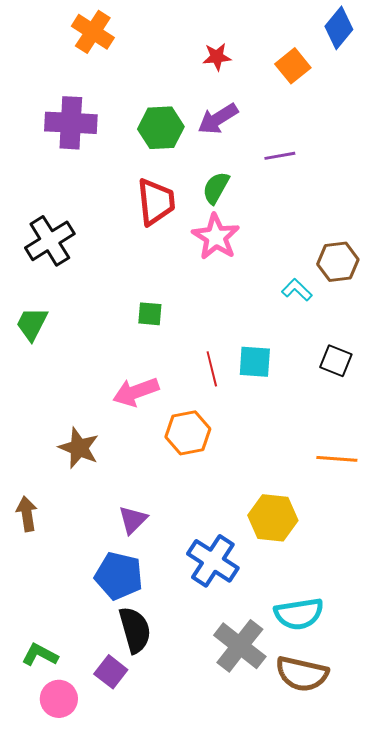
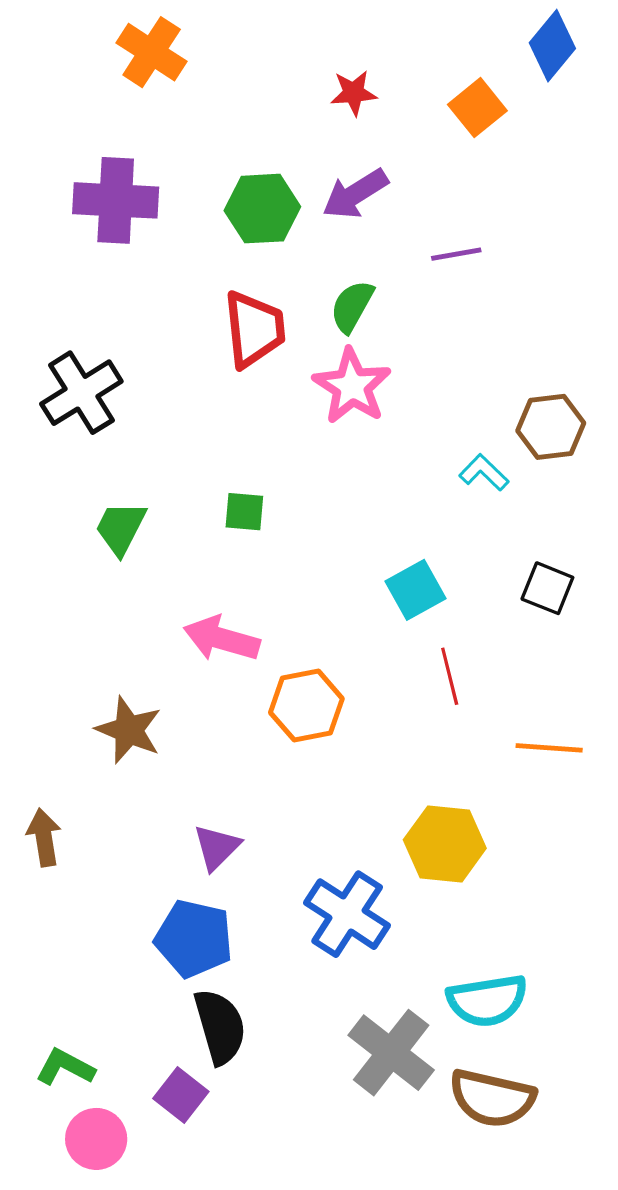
green trapezoid: (32, 324) -> (121, 528), moved
cyan square: (255, 362) -> (415, 590), turned -33
red line: (212, 369) -> (450, 676), moved
pink arrow: (136, 392) -> (222, 639), turned 36

